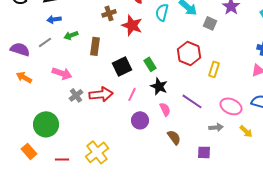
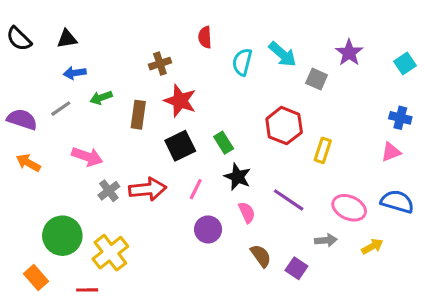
red star: (132, 25) -> (180, 101), moved
yellow arrow: (246, 131) -> (372, 246), turned -72
yellow cross: (97, 152) -> (110, 253), moved
purple square: (204, 152) -> (296, 268), moved, turned 32

